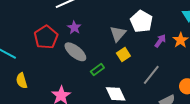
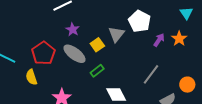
red pentagon: (46, 37) -> (43, 53), moved
yellow square: (123, 55) -> (97, 45), moved
yellow semicircle: (22, 81) -> (31, 77), moved

